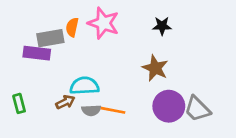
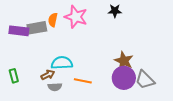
black star: (162, 26) -> (115, 11), moved
purple rectangle: (37, 53) -> (19, 31), moved
brown star: (155, 68) -> (124, 61), moved
gray semicircle: (91, 110) -> (55, 87), moved

